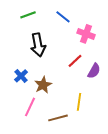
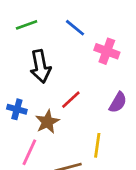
red line: (75, 61) -> (71, 100), moved
blue cross: (21, 76) -> (17, 109), turned -32

